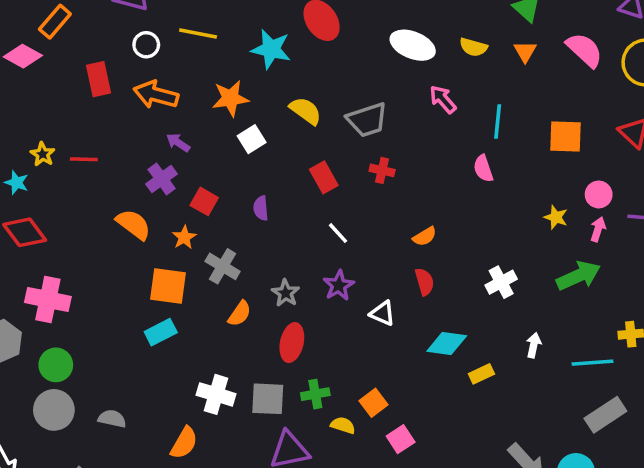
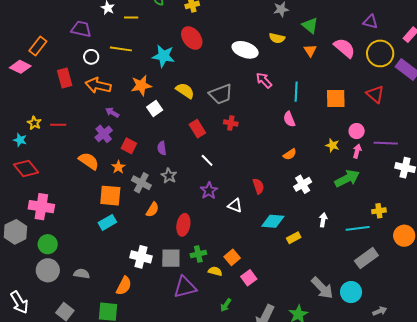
yellow semicircle: (473, 47) -> (277, 38), moved
orange semicircle: (425, 236) -> (290, 154), moved
gray star: (286, 293) -> (169, 176), moved

